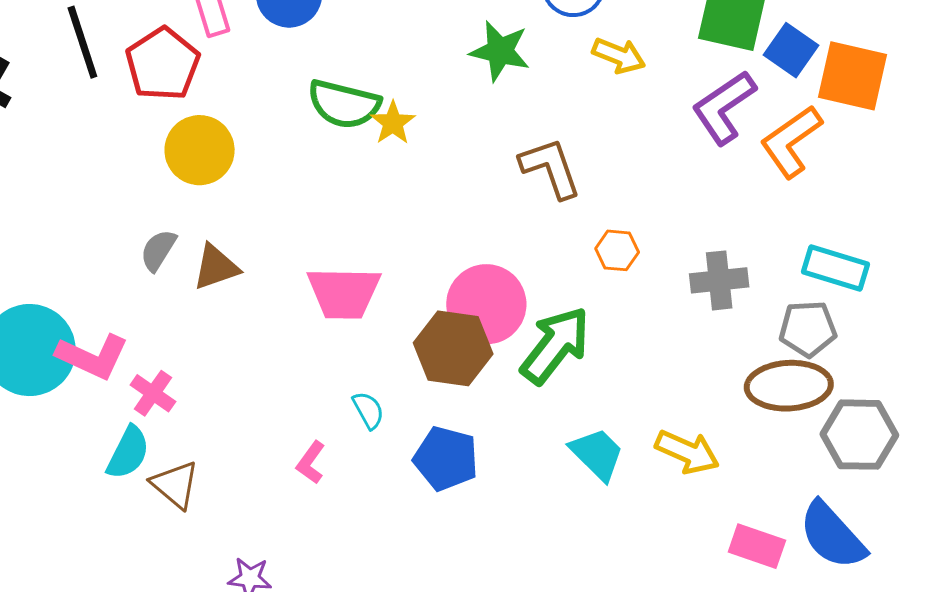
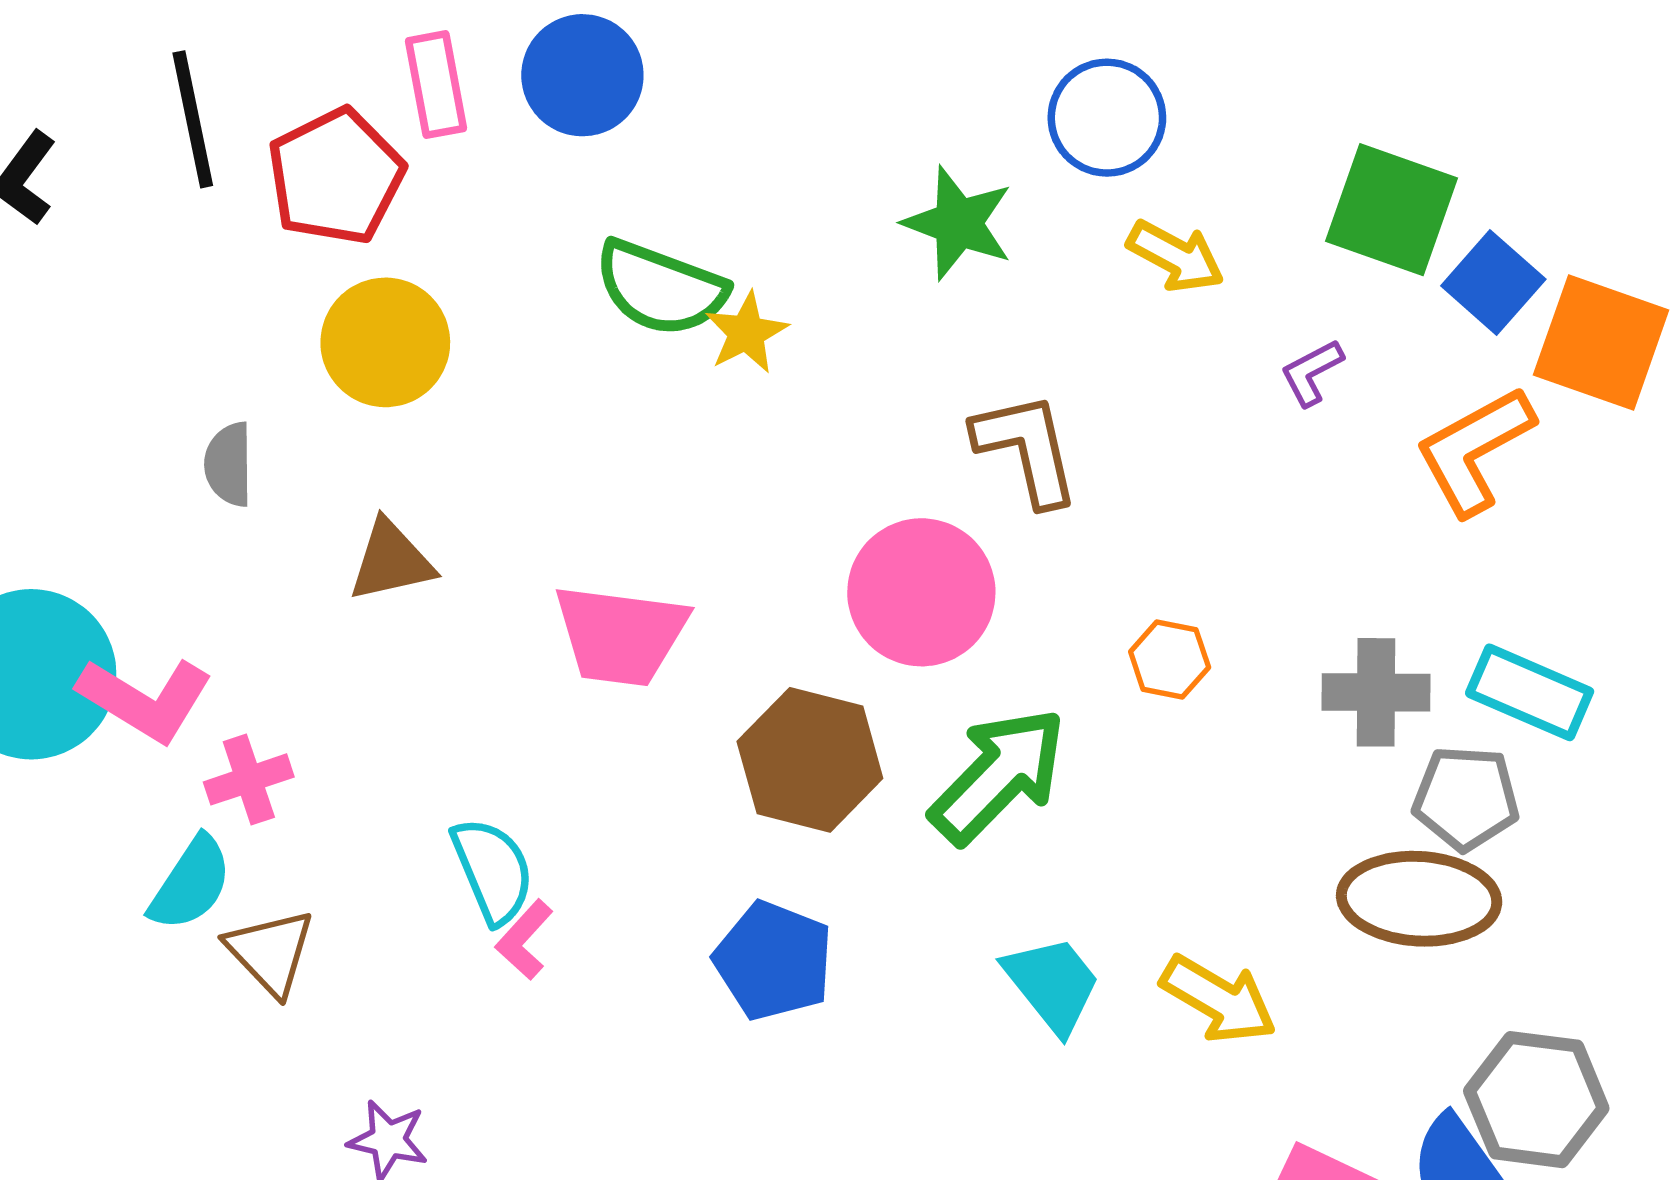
purple L-shape: (724, 107) -> (1312, 372), moved, size x0.5
gray semicircle: (158, 250) -> (229, 464), moved, turned -39
orange hexagon: (617, 250) -> (1170, 659), moved
gray cross: (719, 280) -> (1376, 692), moved
pink circle: (486, 304) -> (921, 592), moved
pink cross: (153, 393) -> (249, 779), turned 30
cyan semicircle: (368, 410) -> (493, 871), moved, size x1.5
gray hexagon: (859, 435) -> (1536, 1100), moved

